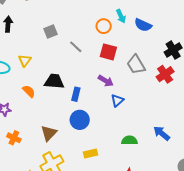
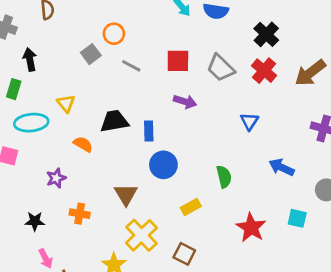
orange circle: (104, 26) -> (114, 34), moved
blue triangle: (117, 100) -> (249, 121), moved
blue arrow: (162, 133) -> (282, 167), moved
green semicircle: (129, 140) -> (224, 177), moved, turned 91

